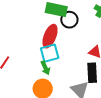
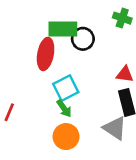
red ellipse: (50, 36) -> (46, 54), moved

